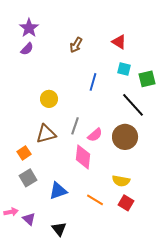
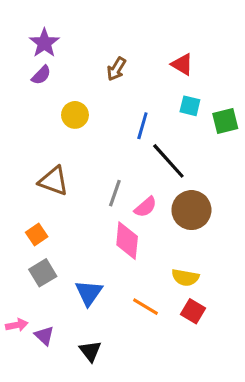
yellow circle: (49, 99) -> (75, 115), moved
black line: (133, 105) -> (168, 161), moved
brown triangle: (46, 134) -> (54, 181), moved, turned 35
blue triangle: (58, 191) -> (89, 293), turned -36

